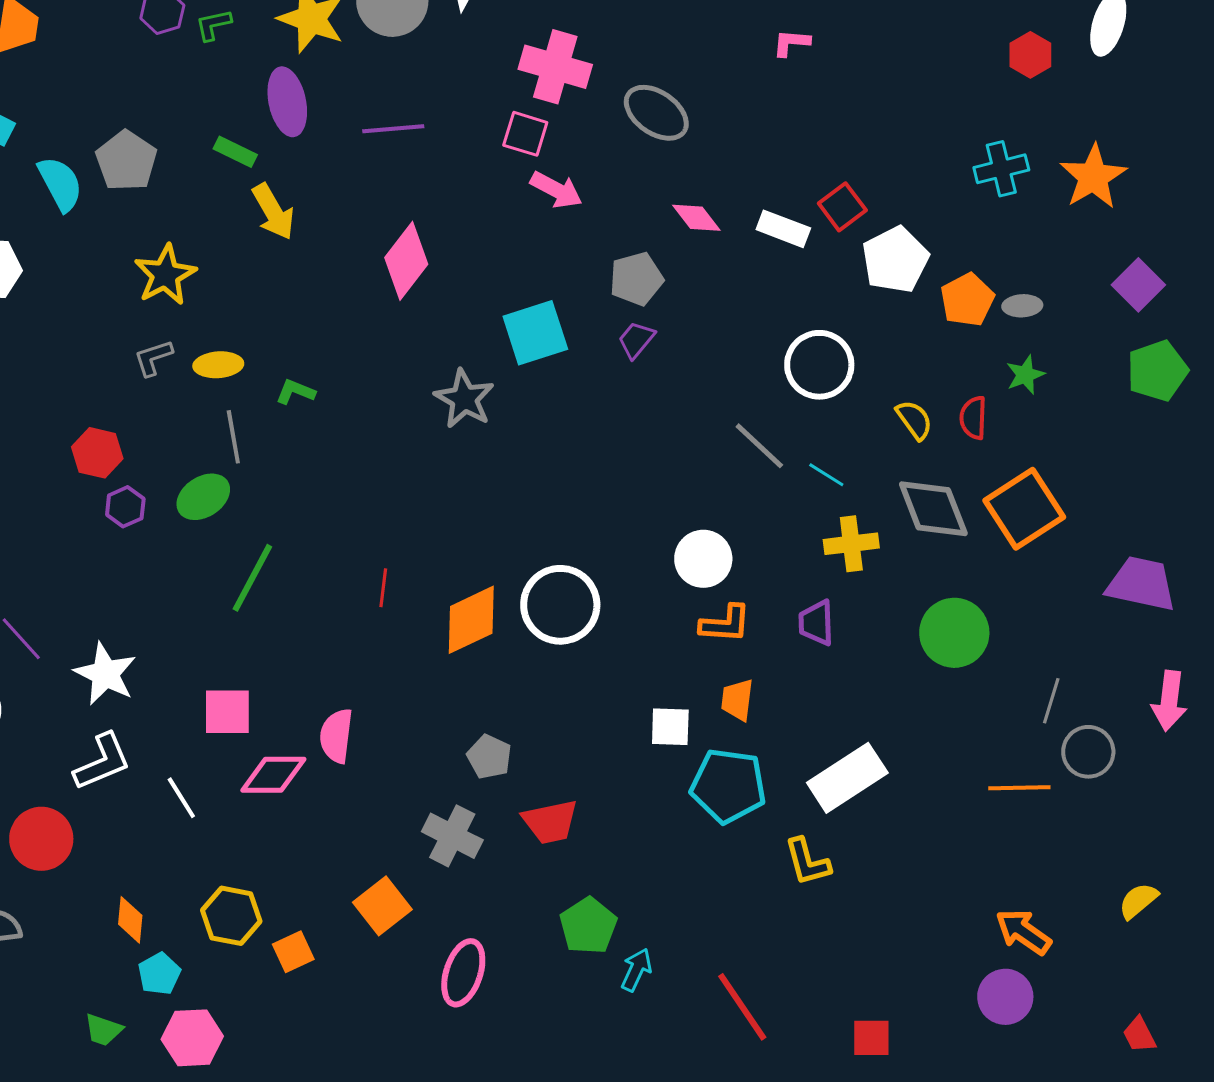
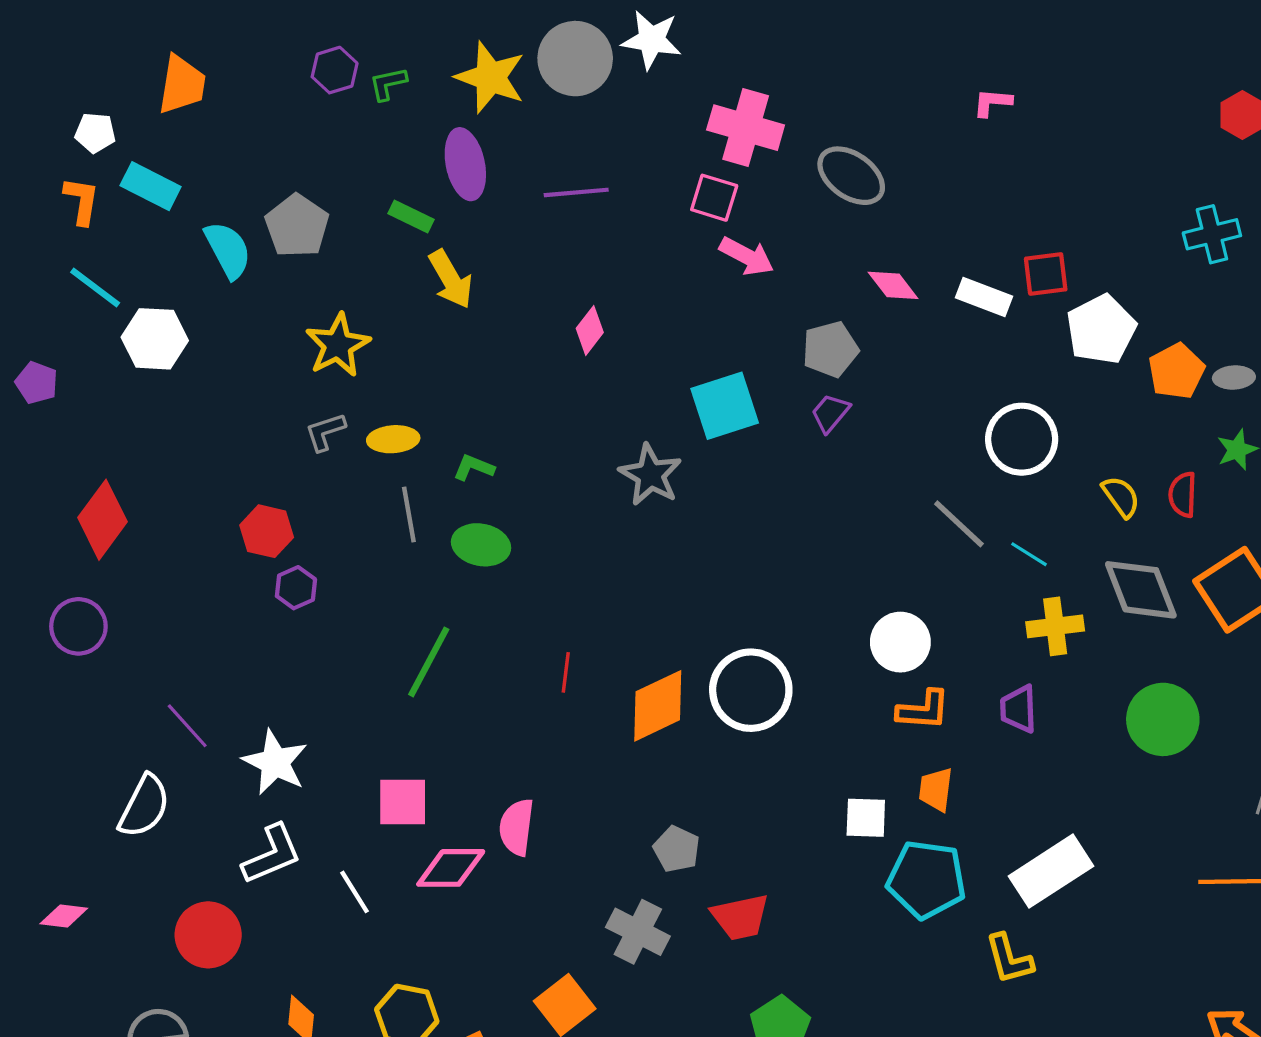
red square: (842, 207) -> (1046, 274), turned 30
pink diamond: (406, 261) -> (590, 330), size x0.6
green ellipse: (203, 497) -> (481, 545), moved, turned 44

